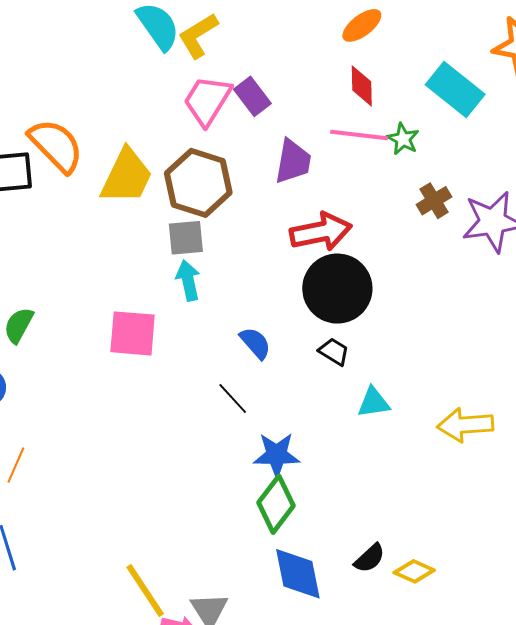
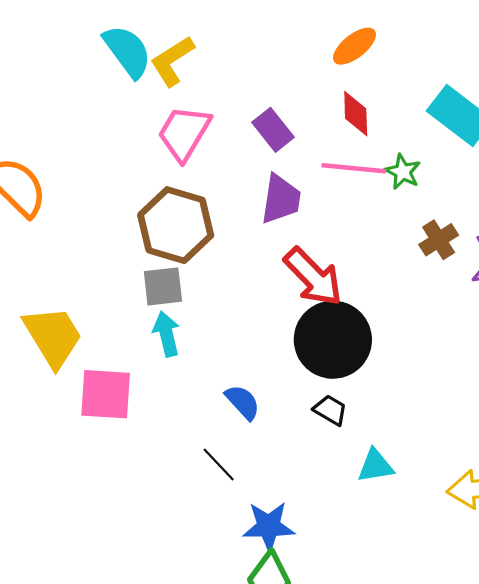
purple rectangle: (252, 96) -> (273, 130), moved
yellow trapezoid: (127, 176) -> (53, 336), moved, turned -56
red arrow: (321, 232) -> (313, 277), turned 58

